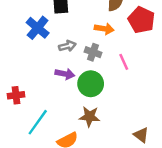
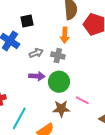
orange arrow: (104, 29) -> (65, 35), turned 91
pink line: (124, 62) -> (82, 100), moved, turned -32

